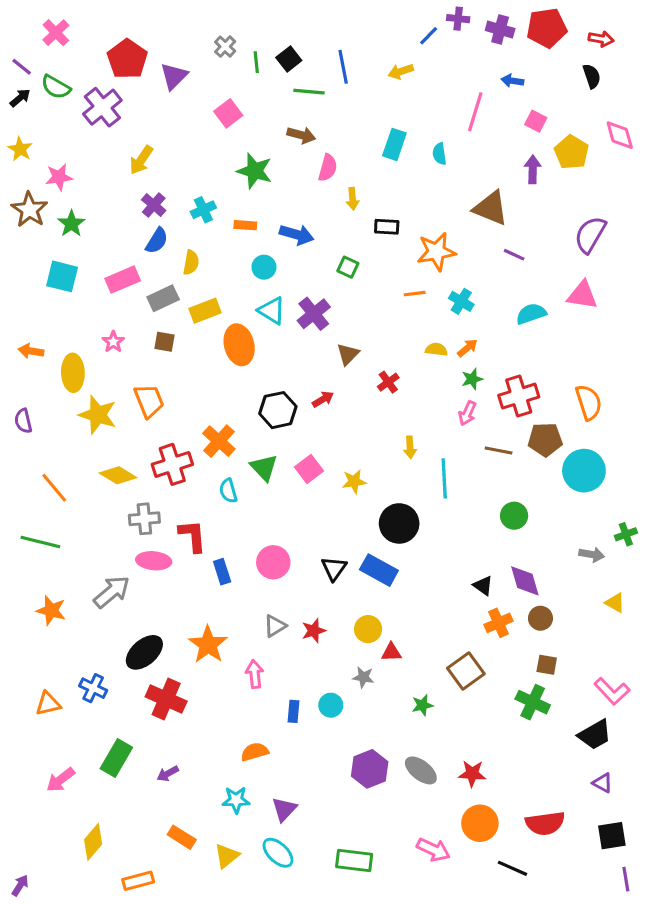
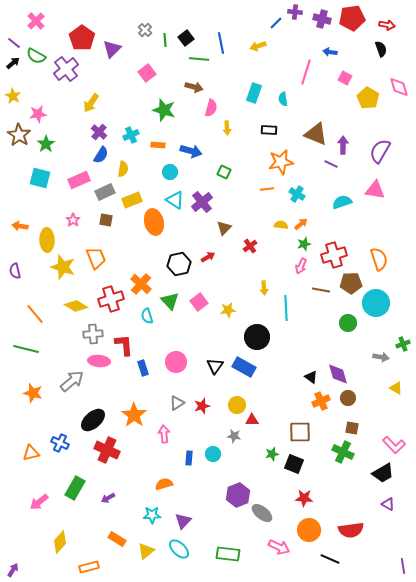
purple arrow: (533, 169) -> (343, 145), moved
black rectangle: (387, 227) -> (269, 130), moved
green circle: (514, 516) -> (348, 323), moved
brown square: (466, 671) -> (300, 432), turned 35
gray ellipse: (421, 770) -> (262, 513), moved
black square: (612, 836) -> (294, 464), moved, turned 30

